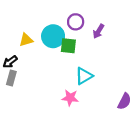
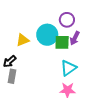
purple arrow: (99, 31) -> (75, 38), moved
cyan triangle: (84, 76) -> (68, 68), moved

